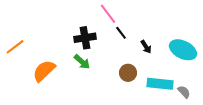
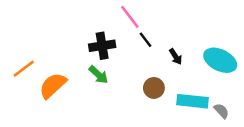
orange line: (15, 47) -> (24, 69), moved

